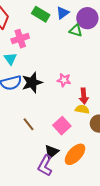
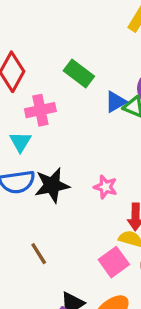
blue triangle: (63, 13) -> (115, 102), moved
pink square: (62, 126) -> (114, 262), moved

